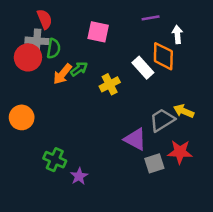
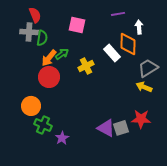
red circle: (28, 57) -> (49, 77), moved
orange circle: (22, 117) -> (31, 106), moved
gray trapezoid: (162, 120) -> (148, 68), moved
purple triangle: (135, 139) -> (106, 128), moved

